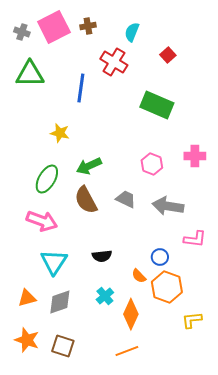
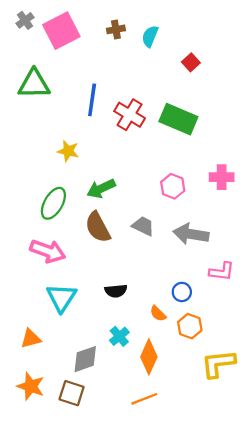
brown cross: (88, 26) -> (116, 29), moved
gray cross: (22, 32) -> (25, 20), moved, turned 35
red cross: (114, 62) -> (130, 115), moved
orange hexagon: (167, 287) -> (190, 326), size x0.7
gray diamond: (60, 302) -> (85, 359), moved
yellow L-shape: (192, 320) -> (218, 364), size x1.5

